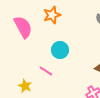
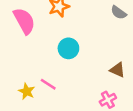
pink line: (46, 71) -> (48, 84), moved

